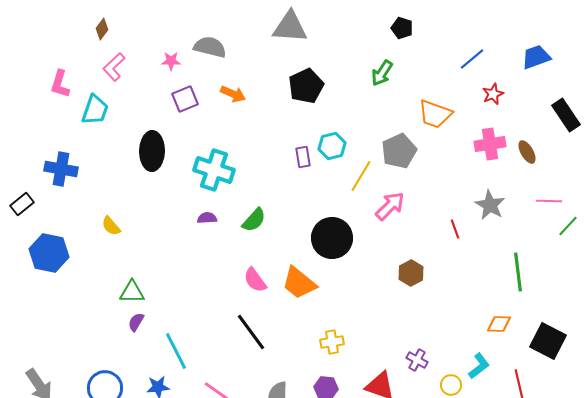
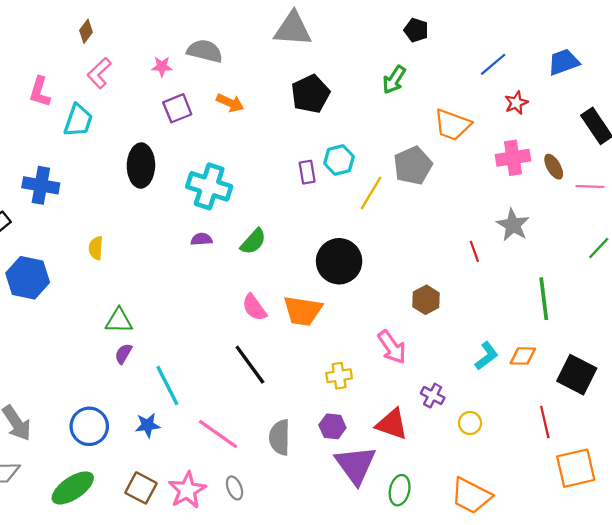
pink line: (549, 201) -> (590, 186), moved
pink arrow: (390, 206) -> (392, 347), moved, turned 100
yellow semicircle: (111, 226) -> (96, 248), turned 45
orange trapezoid: (299, 283) -> (303, 311), turned -30
cyan L-shape: (479, 366) -> (487, 356), moved

